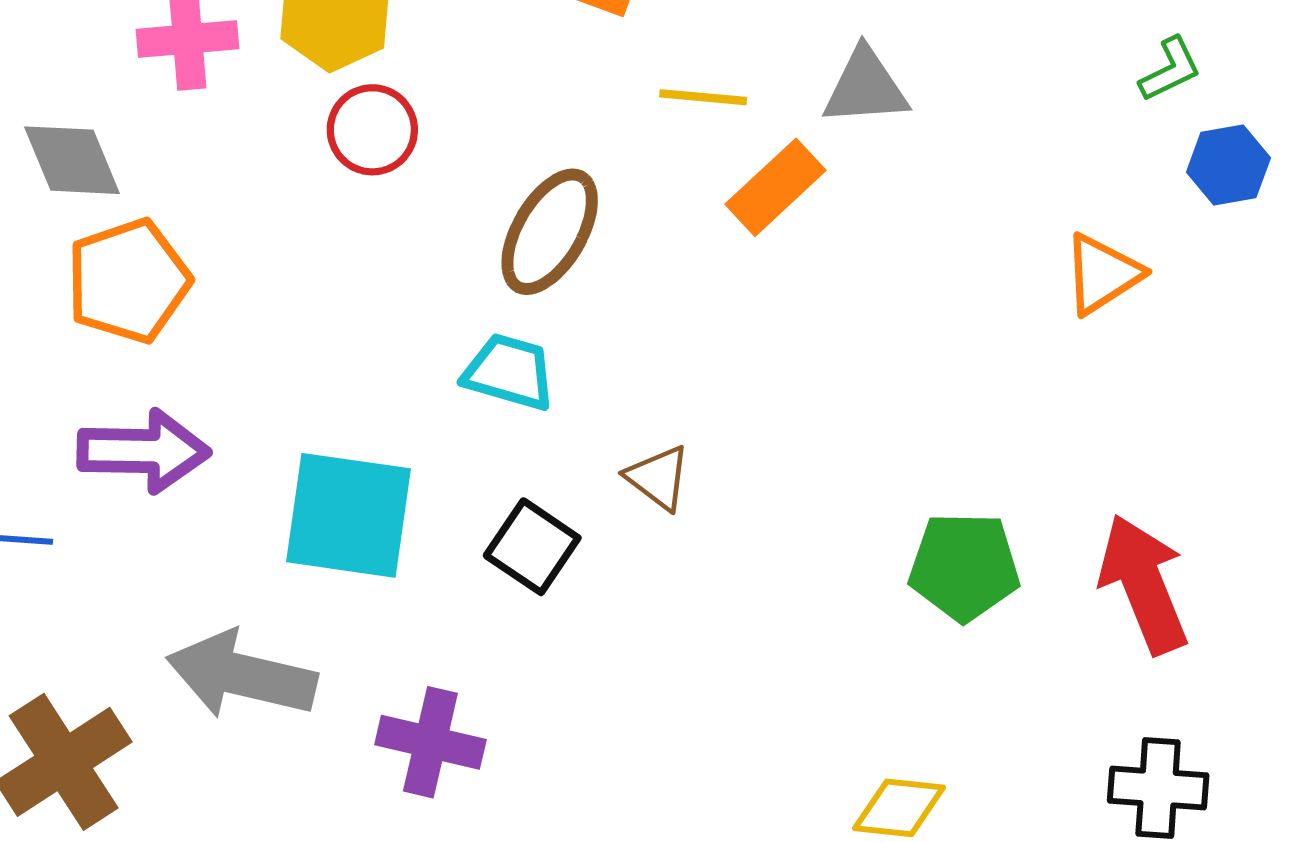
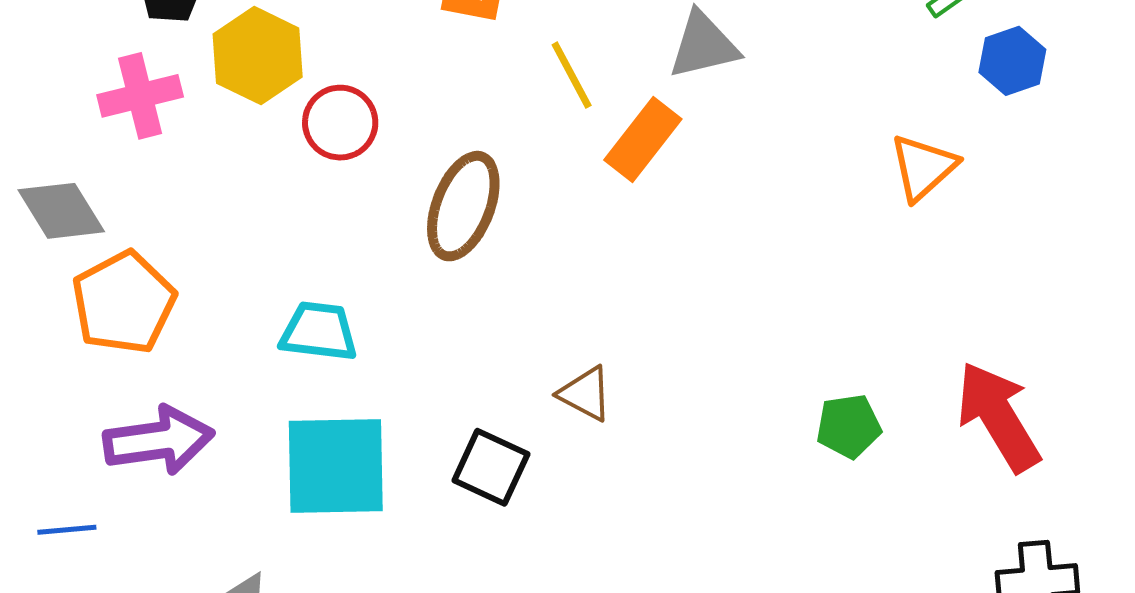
yellow line: (703, 97) -> (572, 75), turned 66
red circle: (372, 130) -> (340, 123), moved
cyan trapezoid: (509, 372) -> (319, 331), moved
green pentagon: (964, 567) -> (849, 426), size x0.7

